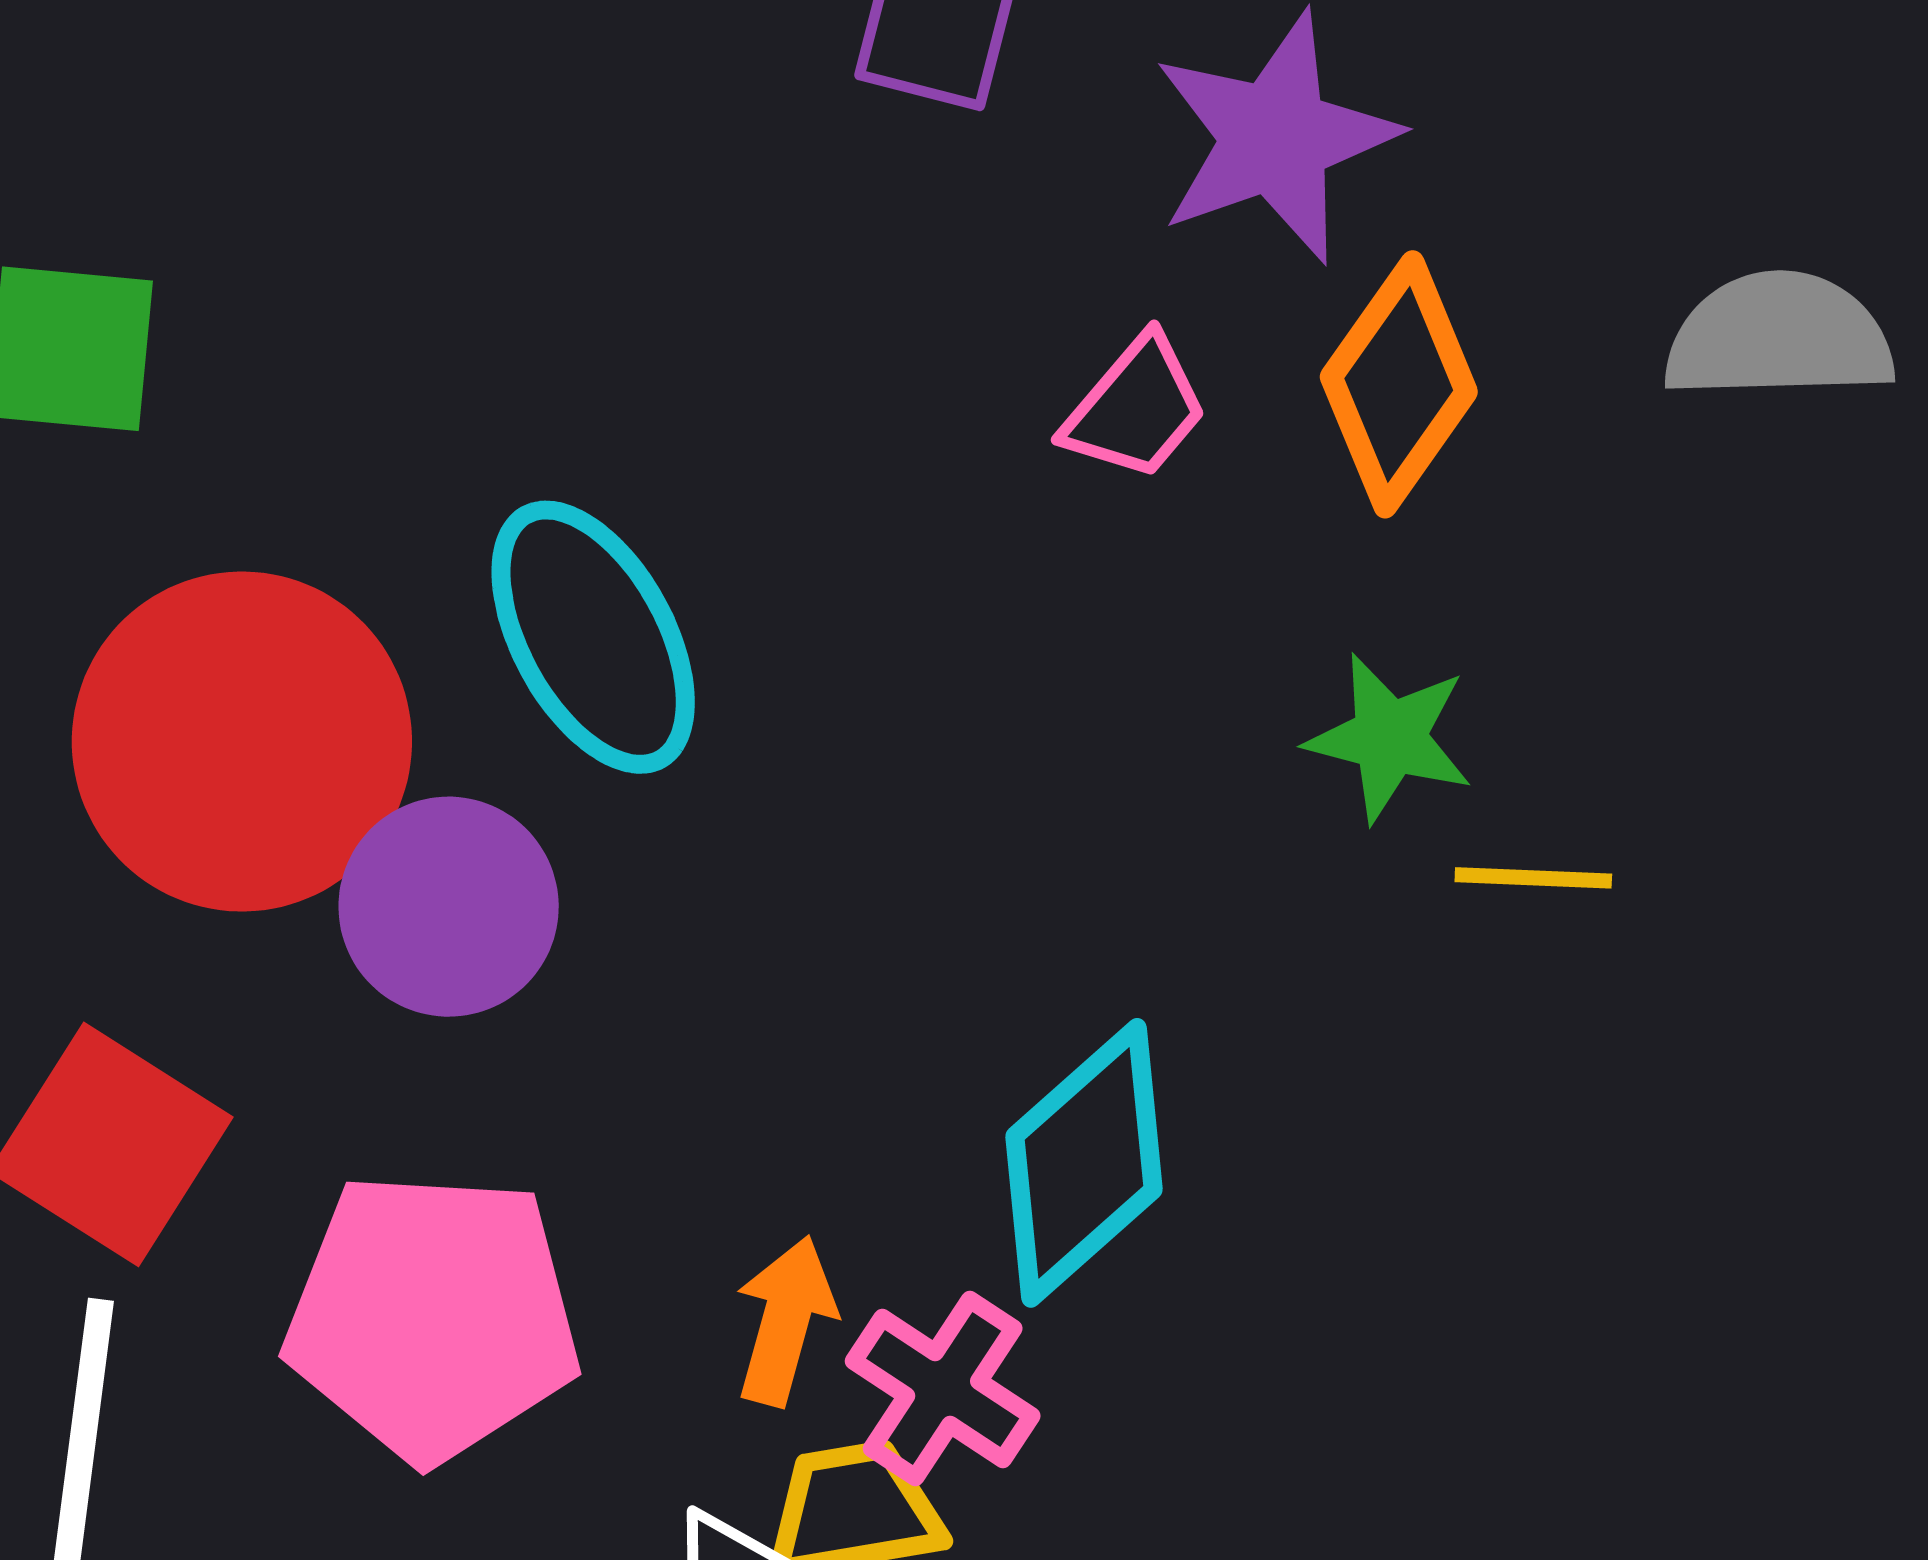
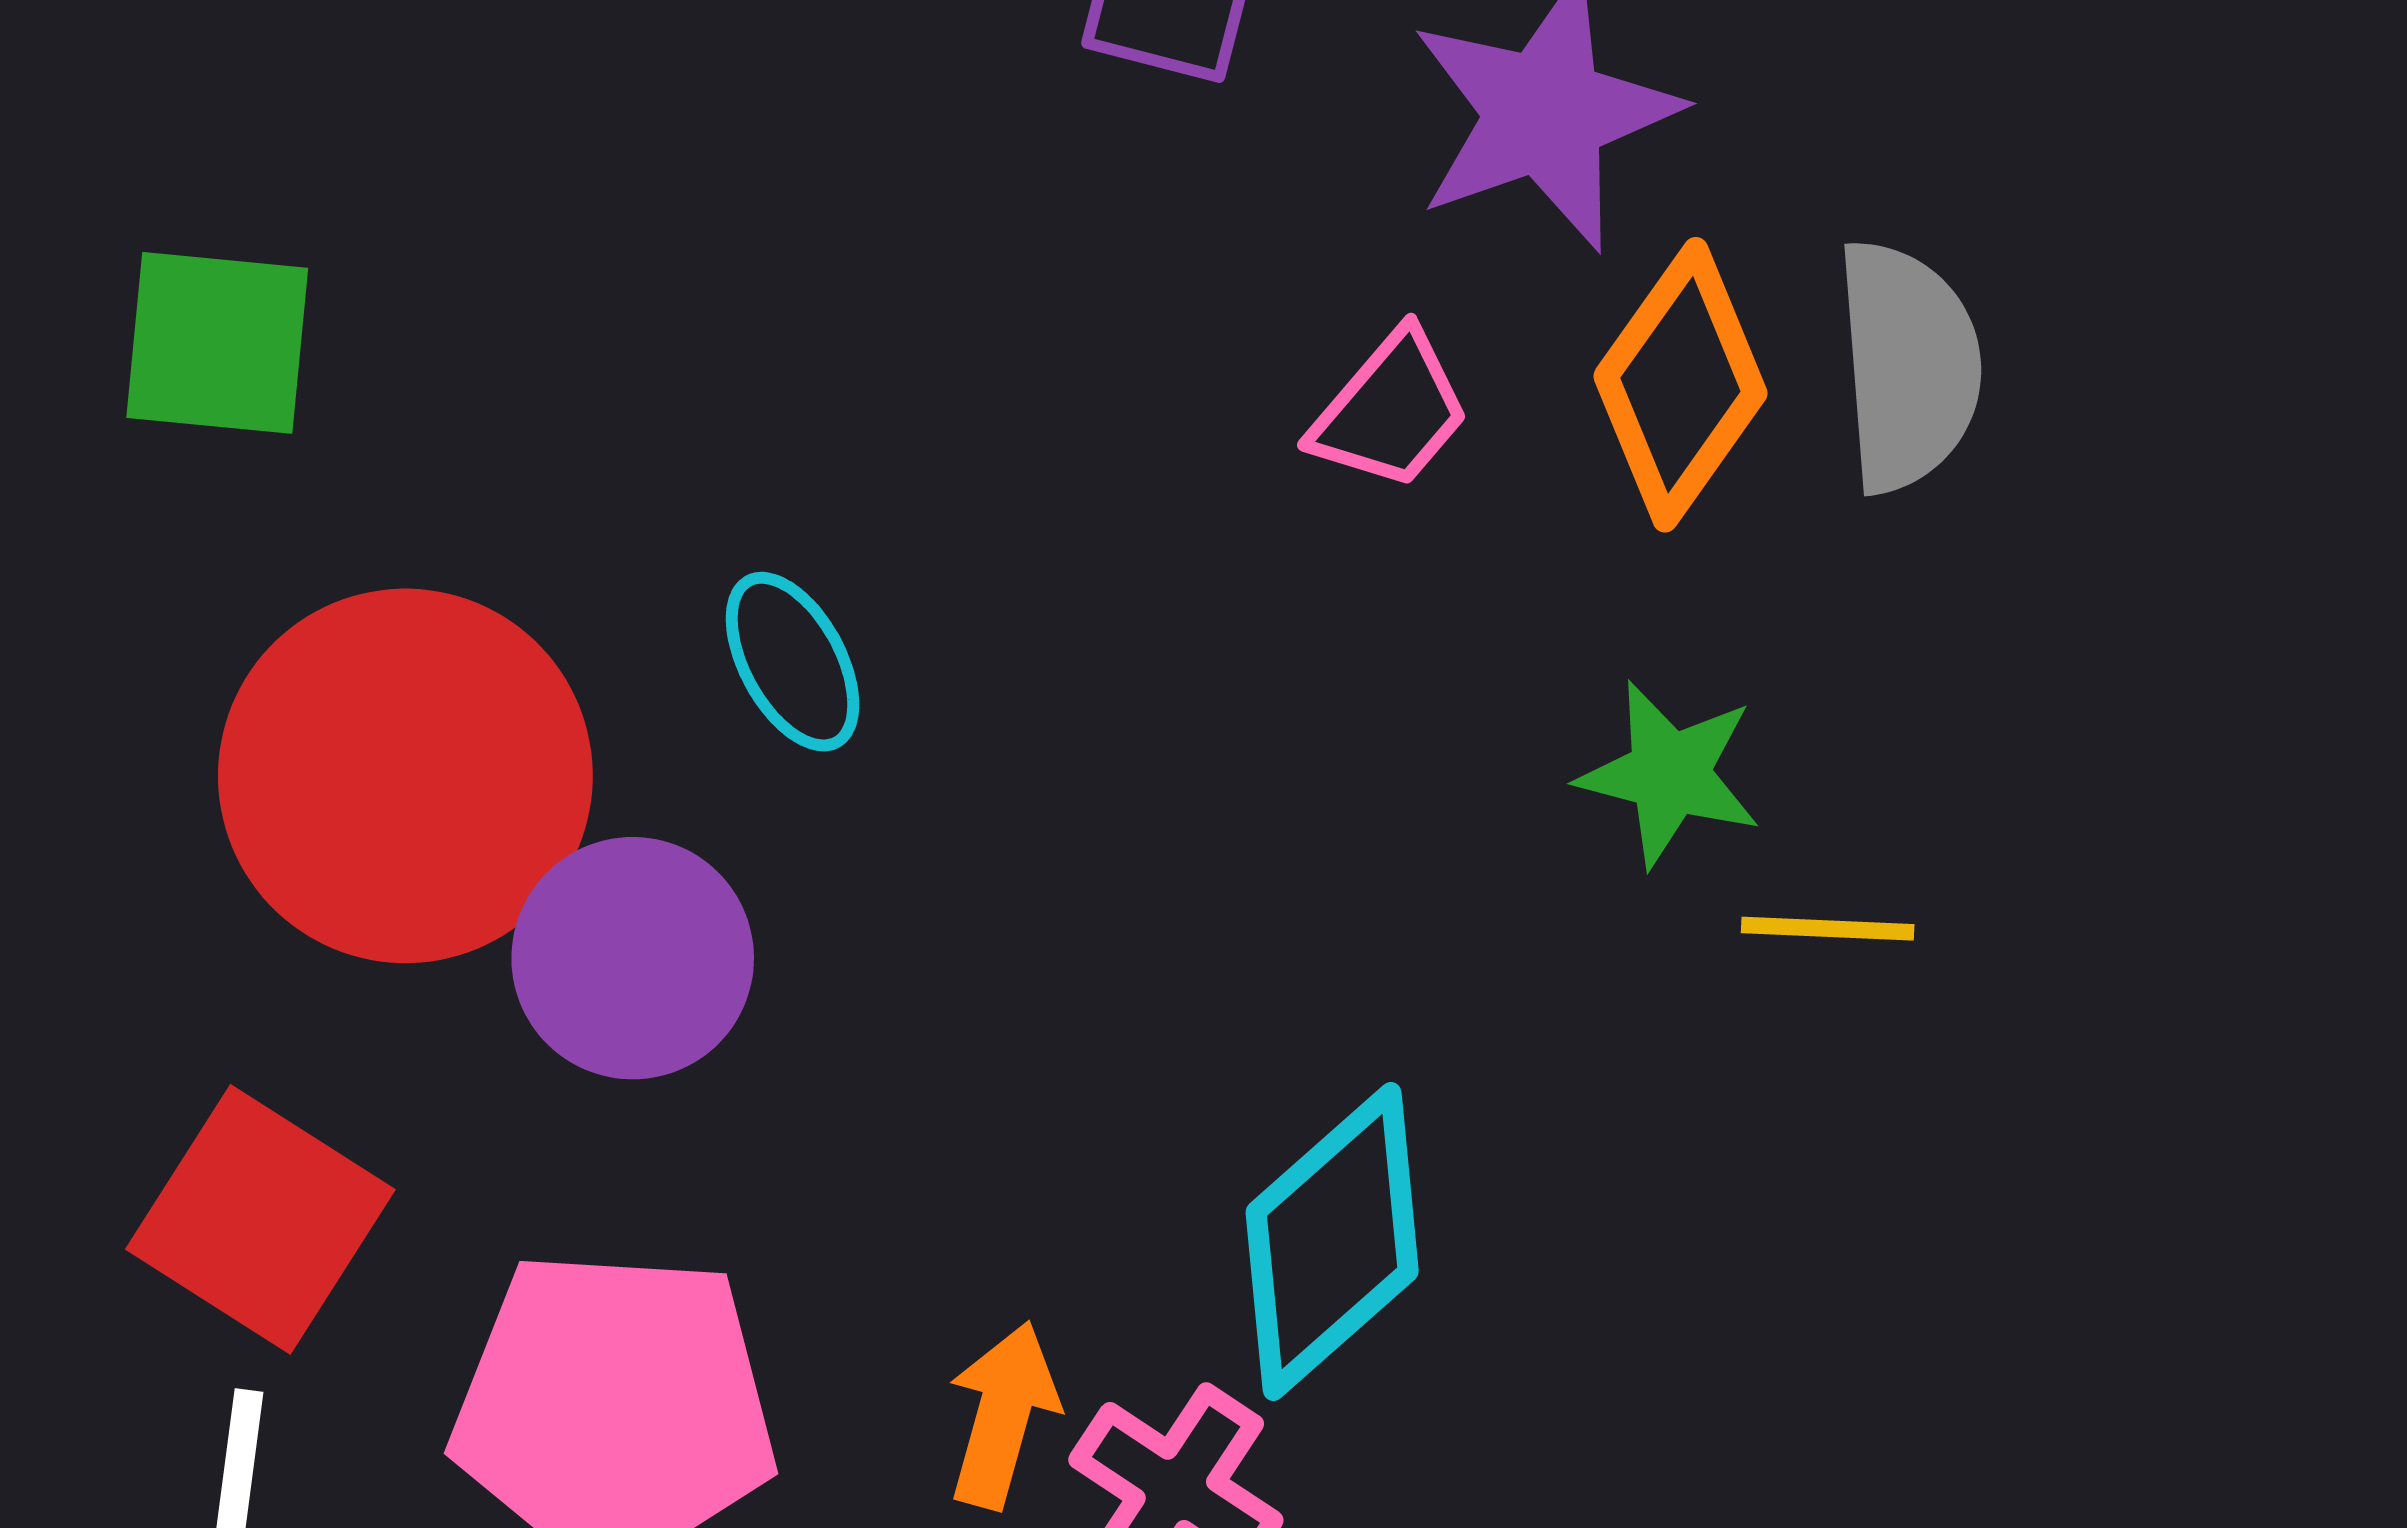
gray semicircle: (1779, 337) -> (1908, 366), moved, turned 87
cyan ellipse: (593, 637) -> (793, 662), size x0.6

